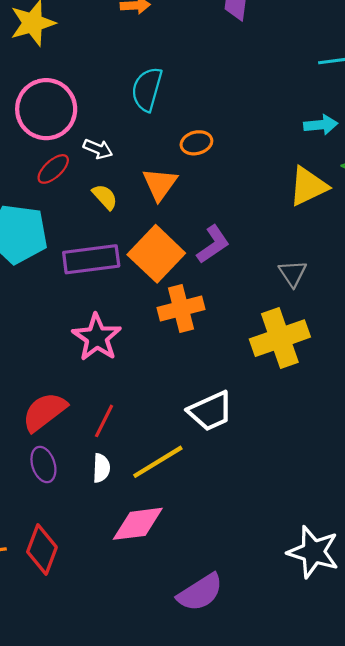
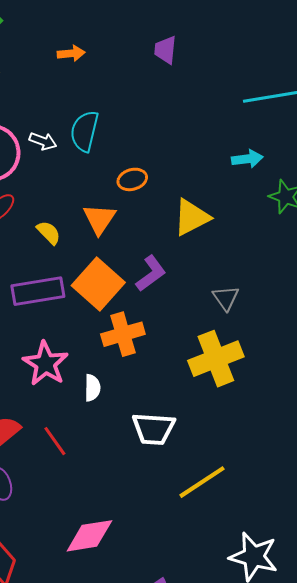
white arrow: (98, 149) -> (43, 141), moved
yellow triangle: (308, 186) -> (192, 217), moved
white trapezoid: (210, 411) -> (154, 429), turned 30
red line: (104, 421) -> (55, 441), turned -60
yellow line: (158, 462) -> (202, 482), moved
white semicircle: (101, 468) -> (92, 388), moved

